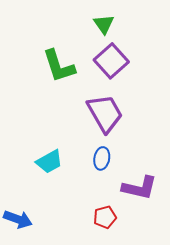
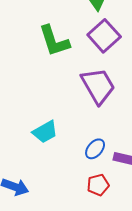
blue ellipse: (102, 158) -> (95, 149), moved, turned 30

